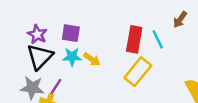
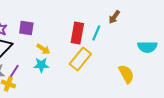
cyan line: (158, 39) -> (96, 33), turned 49
cyan star: (72, 57) -> (41, 65), moved

